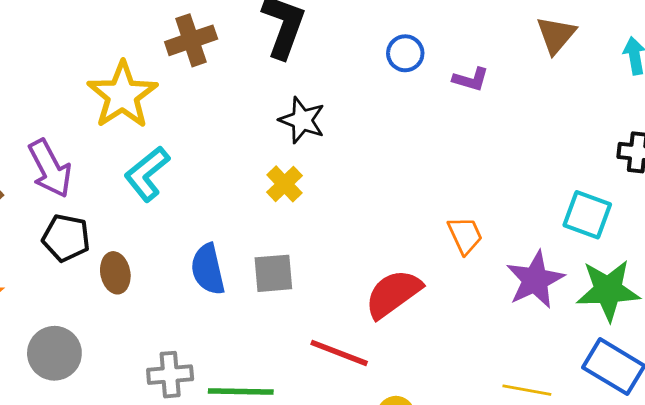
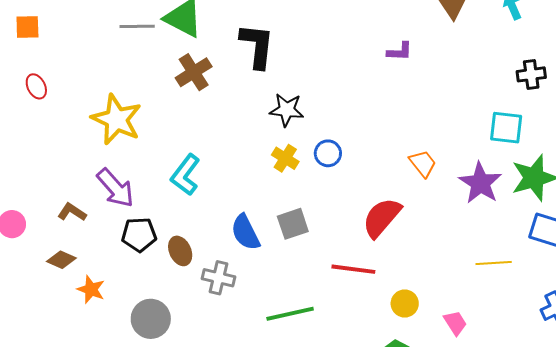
blue circle: (405, 53) -> (328, 153), moved
yellow star: (122, 95) -> (117, 119), moved
gray cross: (170, 375) -> (218, 278), moved, turned 32

